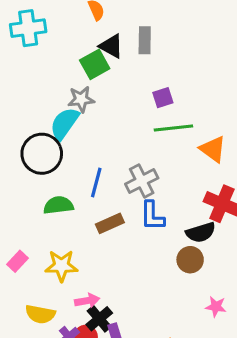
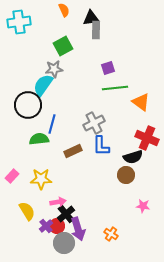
black triangle: (111, 46) -> (91, 18), moved, turned -36
blue line: (96, 182) -> (52, 124), moved
yellow semicircle: (40, 314) -> (27, 211), turned -132

